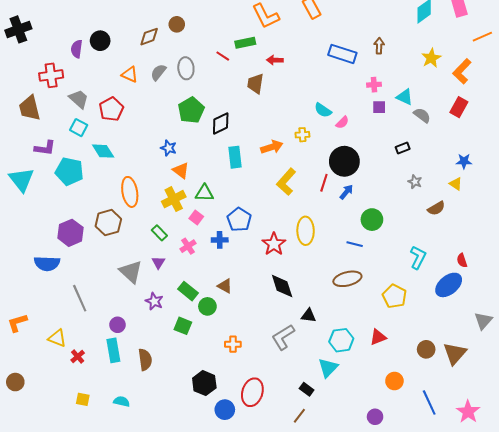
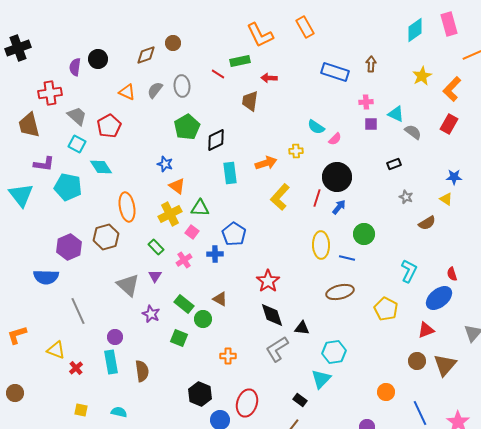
yellow ellipse: (306, 231) -> (321, 245), moved
red star: (274, 244) -> (268, 281), moved
black diamond: (282, 286) -> (272, 315), moved
red triangle: (378, 337) -> (426, 330), moved

